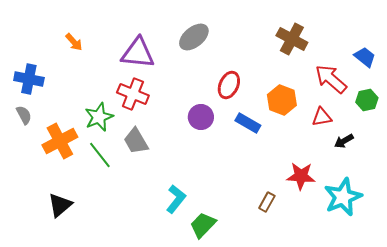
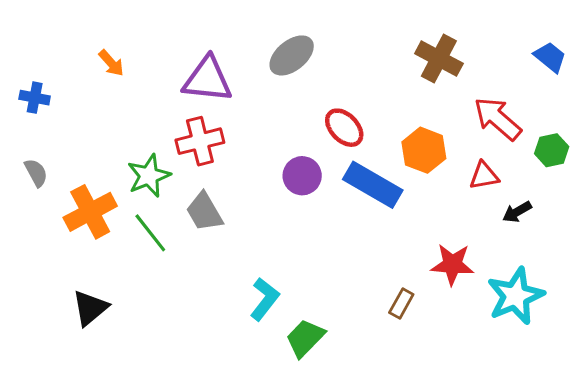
blue trapezoid: (365, 57) -> (550, 57), moved
blue cross: (29, 79) -> (35, 98), moved, size x0.7
red ellipse: (229, 85) -> (344, 128), turned -68
red cross: (133, 94) -> (200, 141), turned -36
blue rectangle: (248, 123) -> (373, 185), size x1.5

